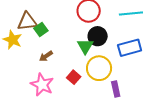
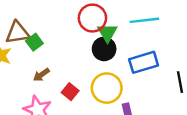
green triangle: (85, 46) -> (107, 33), moved
red square: (74, 77) -> (70, 92), moved

